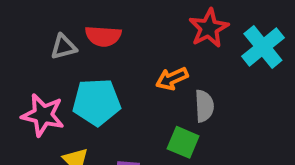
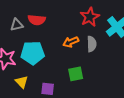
gray semicircle: (204, 106) -> (92, 44), moved
green square: (183, 142) -> (76, 74), turned -35

